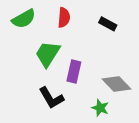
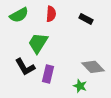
purple rectangle: (74, 71) -> (48, 74), moved
black L-shape: (51, 98) -> (25, 67), moved

